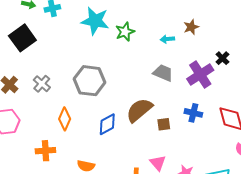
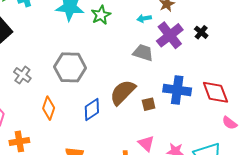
purple cross: (200, 74) -> (170, 35), moved
blue cross: (193, 113) -> (177, 90), size x1.5
orange cross: (45, 151) -> (19, 141), moved

